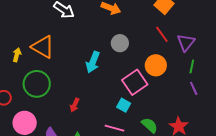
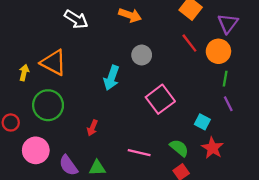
purple triangle: (186, 42) -> (228, 23), moved
orange circle: (156, 65) -> (218, 51), moved
cyan square: (124, 105) -> (202, 122), moved

